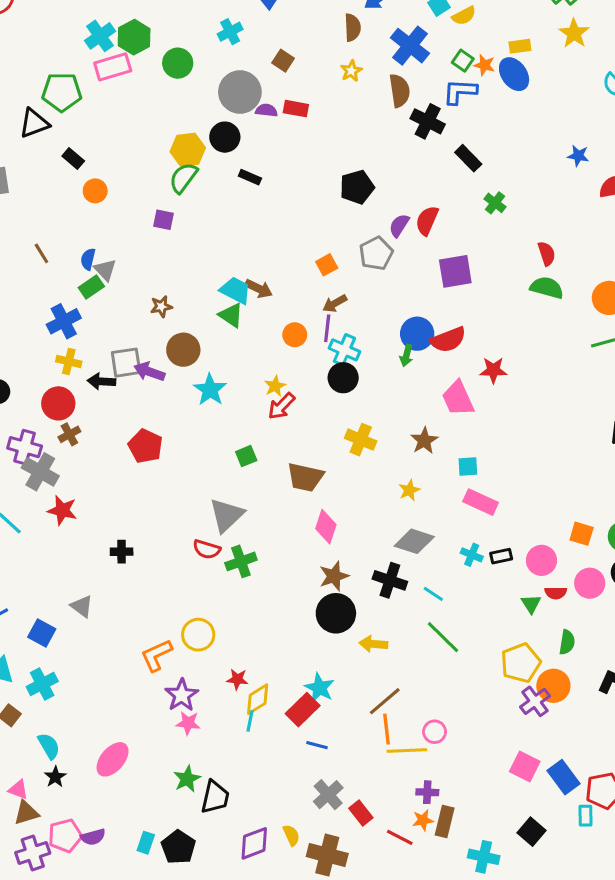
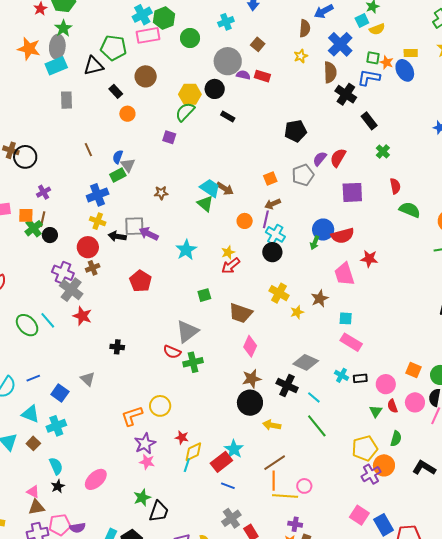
green square: (463, 61) -> (373, 58), turned -32
red semicircle: (547, 254) -> (395, 186), moved
brown circle: (183, 350) -> (146, 76), moved
yellow star: (409, 490) -> (297, 312), moved
red semicircle: (556, 593) -> (392, 406), turned 64

